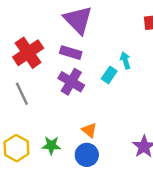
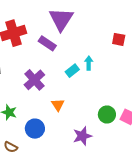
purple cross: (71, 82) -> (34, 80), moved
orange triangle: (89, 130) -> (58, 105), moved

